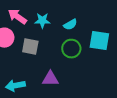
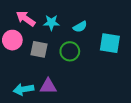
green circle: (71, 49) -> (70, 51), moved
purple triangle: (50, 79) -> (48, 86), moved

